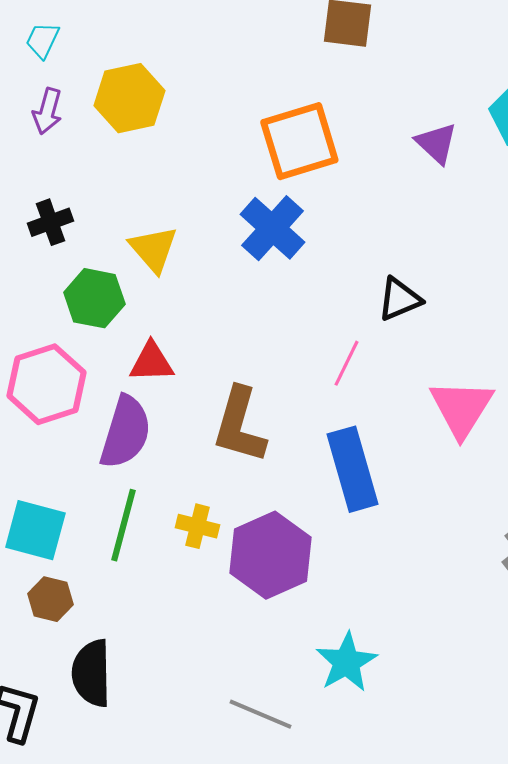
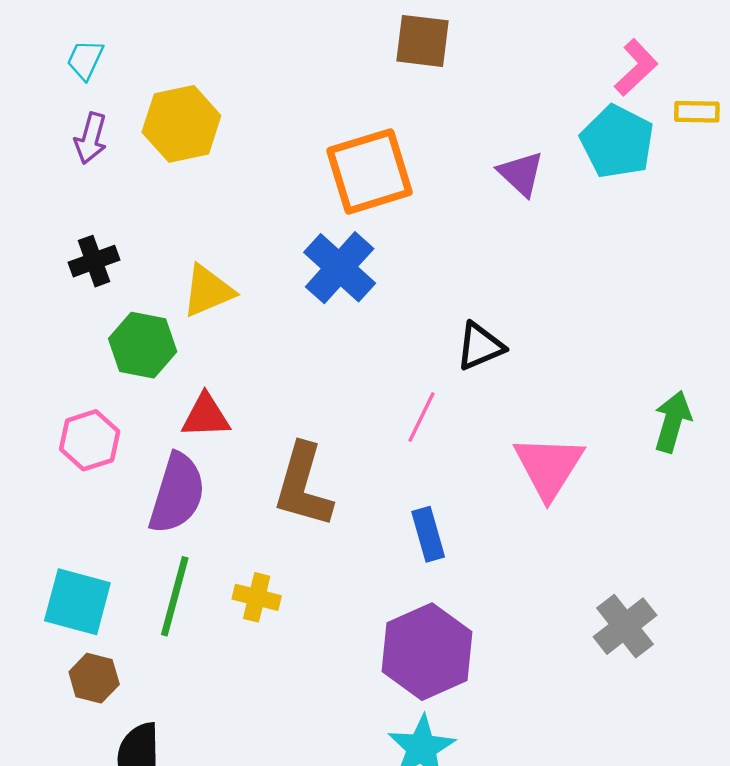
yellow triangle: (153, 249) -> (208, 291), turned 48
pink hexagon: (46, 384) -> (90, 440), size x0.7
blue rectangle: (352, 469) -> (428, 534), size x0.6
purple hexagon: (270, 555) -> (427, 652), moved

